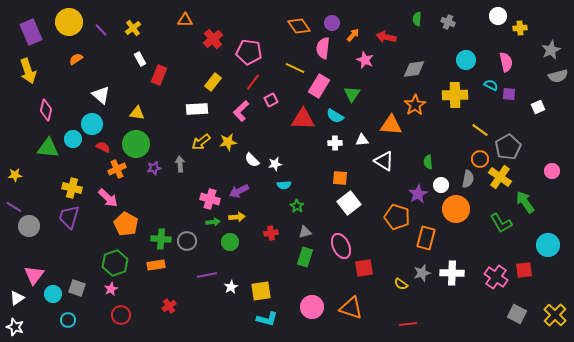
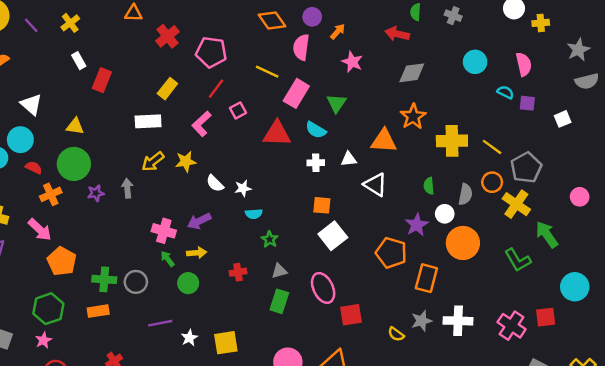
red arrow: (386, 37) -> (397, 34), moved
yellow cross: (455, 95) -> (452, 141), moved
gray semicircle: (468, 179) -> (465, 194), moved
green arrow: (213, 222) -> (167, 259), turned -120

